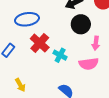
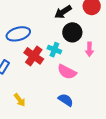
cyan cross: (60, 55) -> (54, 50), moved
pink semicircle: (89, 64) -> (67, 72), moved, turned 42

